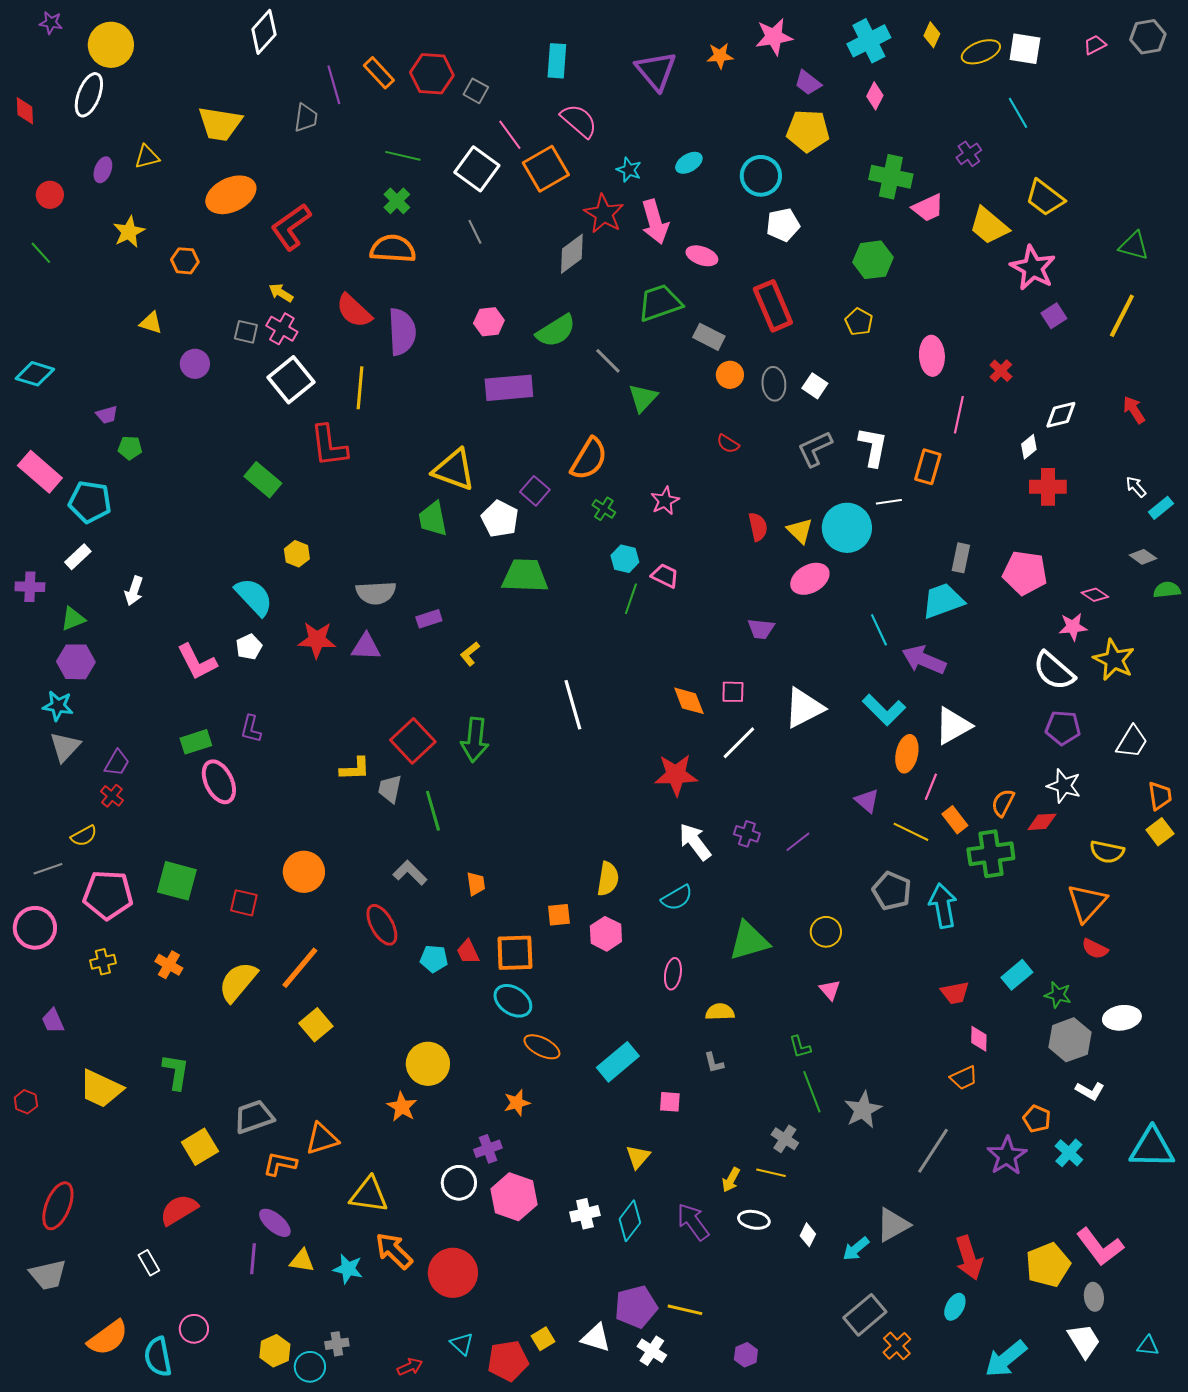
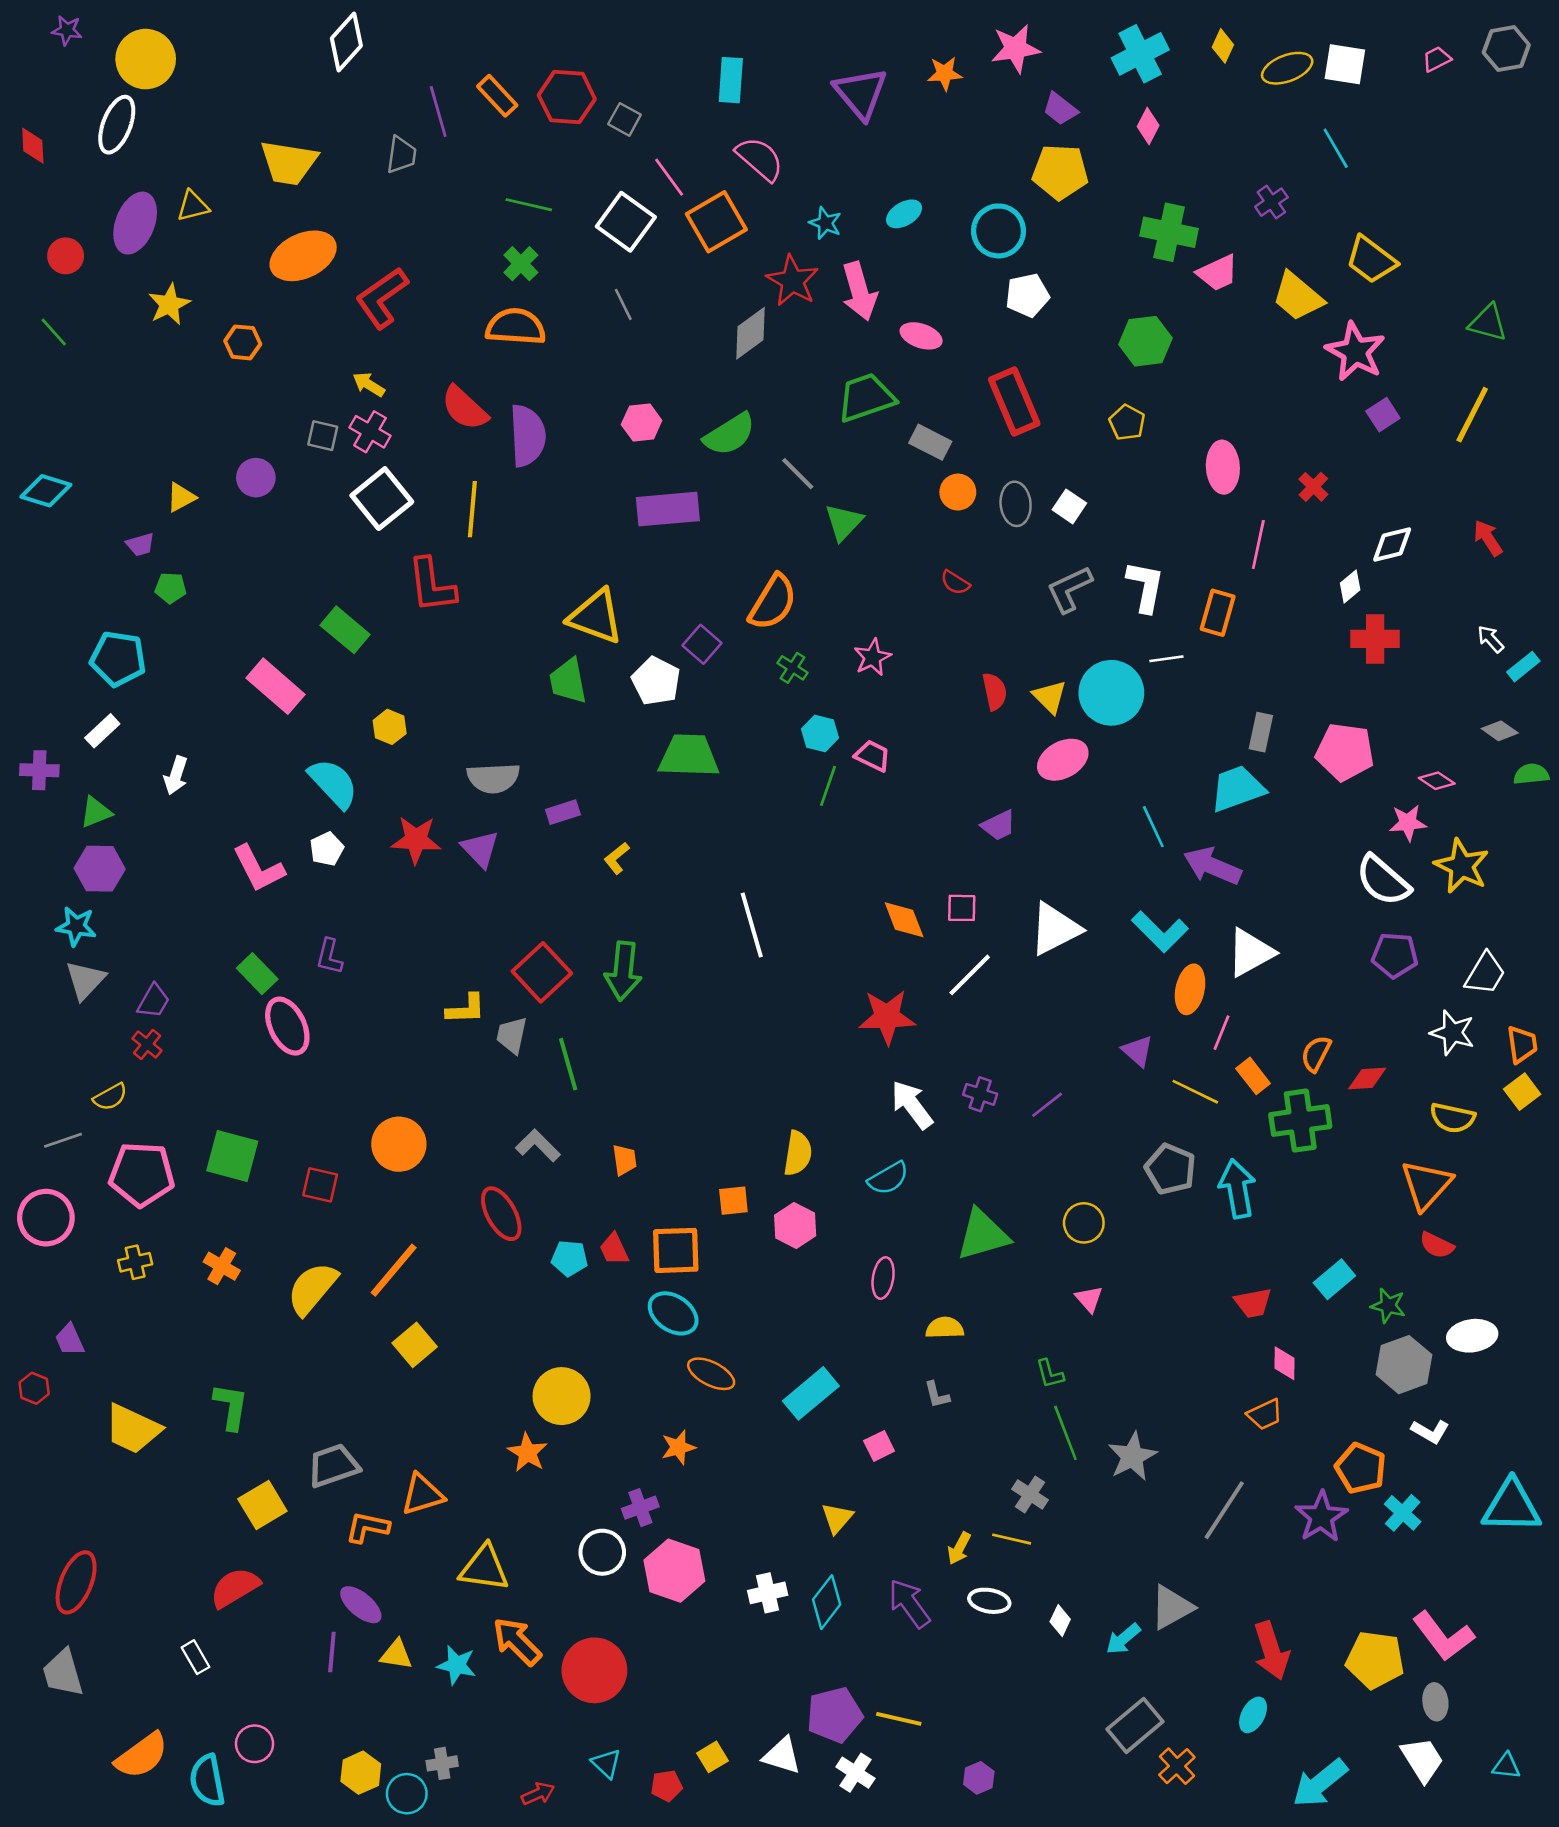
purple ellipse: (103, 170) -> (135, 223), size x1.8
yellow triangle: (151, 323) -> (181, 497), moved, turned -45
pink rectangle: (40, 472) -> (276, 686), moved
purple trapezoid: (761, 629) -> (999, 825), turned -32
purple triangle: (366, 647) -> (480, 849), turned 44
green rectangle: (196, 742) -> (257, 974), turned 64
white star: (1064, 786) -> (1452, 1033), moved
red hexagon: (26, 1102) -> (34, 1388), moved
pink square: (670, 1102) -> (879, 1446), turned -30
orange pentagon: (1037, 1119) -> (1361, 1468), size x1.4
yellow pentagon: (1048, 1265) -> (1375, 1660), turned 30
gray trapezoid: (48, 1275) -> (63, 1673), turned 87
red pentagon: (508, 1361) -> (667, 1786), size x0.6

